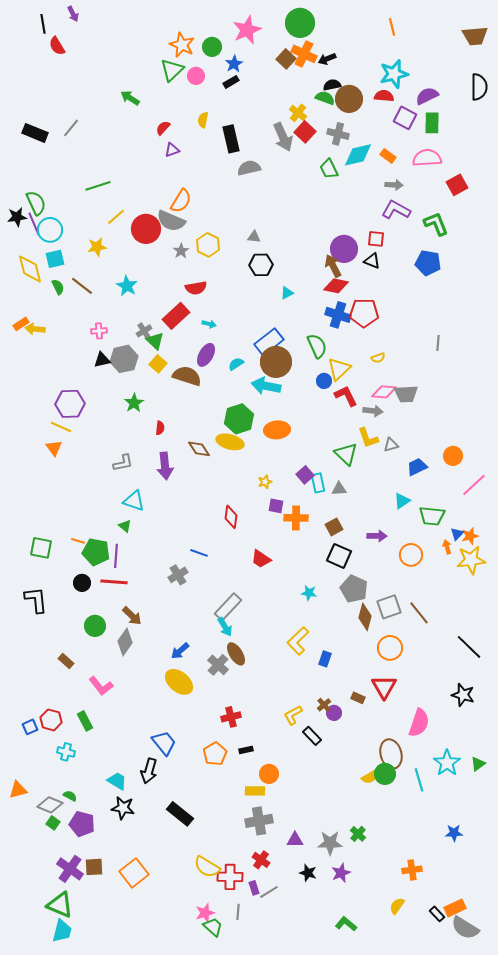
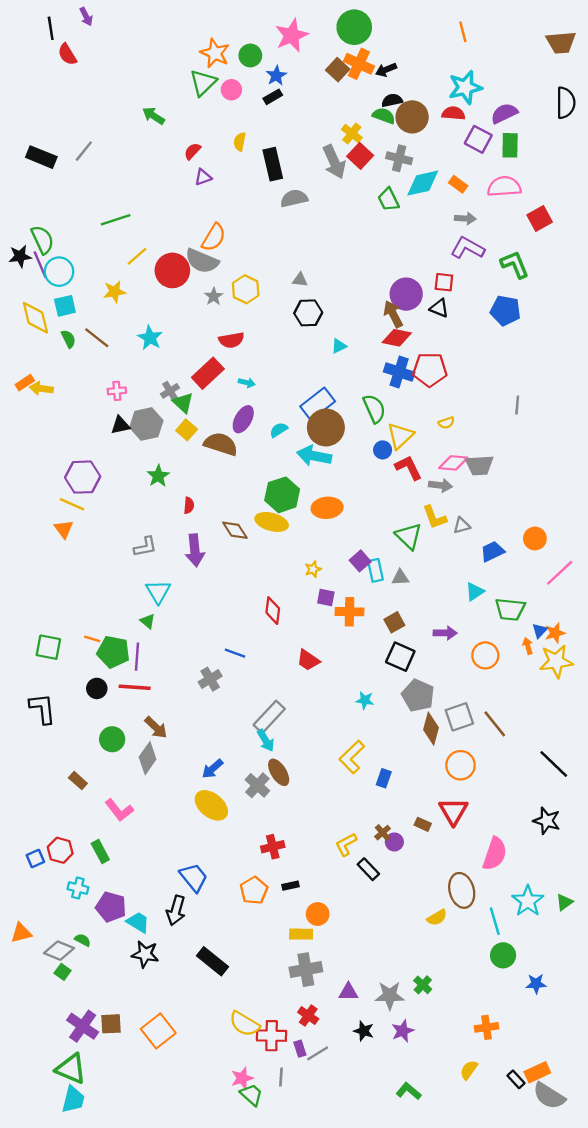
cyan triangle: (134, 501) -> (158, 592), turned 40
green circle: (385, 774) -> (503, 955), moved
purple pentagon: (82, 824) -> (111, 907), moved

